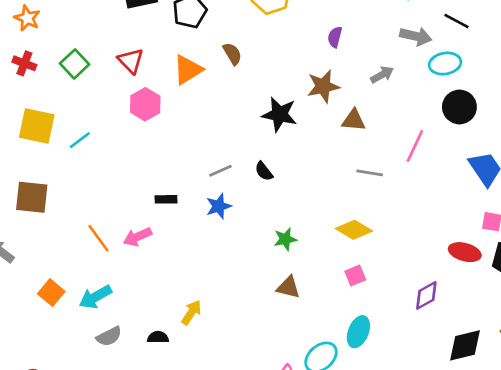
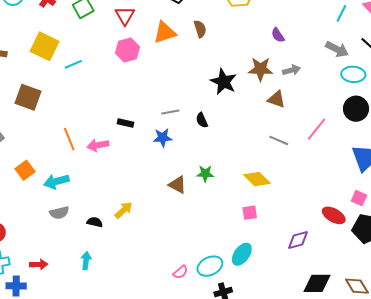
purple semicircle: (335, 37) -> (278, 35), turned -63
gray arrow: (382, 75) -> (291, 70), moved
brown triangle: (288, 287) -> (177, 185), moved

